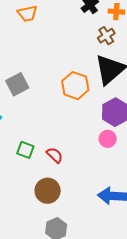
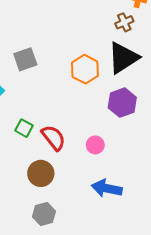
pink circle: (108, 139) -> (95, 145), moved
red semicircle: (55, 155) -> (53, 138), size x1.5

